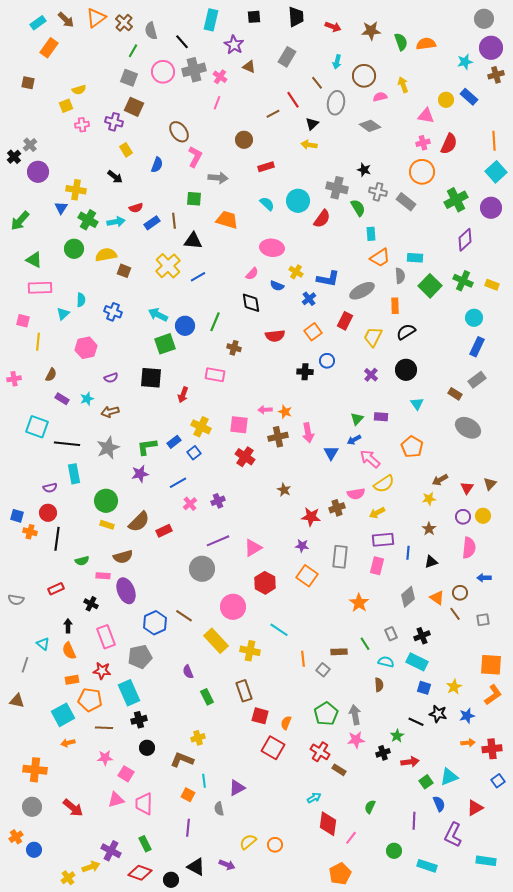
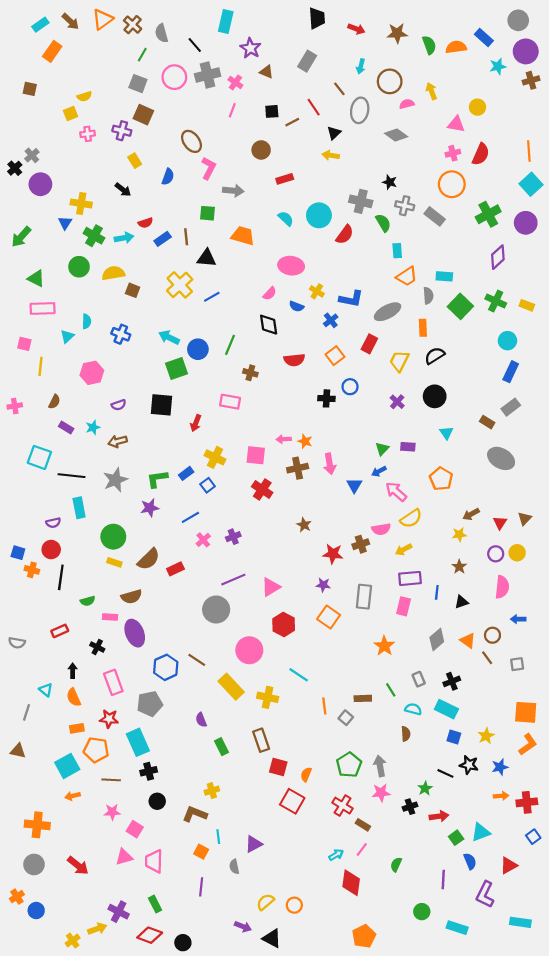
black square: (254, 17) -> (272, 111), moved
blue rectangle: (469, 97) -> (484, 37), moved
pink line: (351, 838) -> (362, 849), moved
black triangle: (196, 867) -> (272, 938), moved

